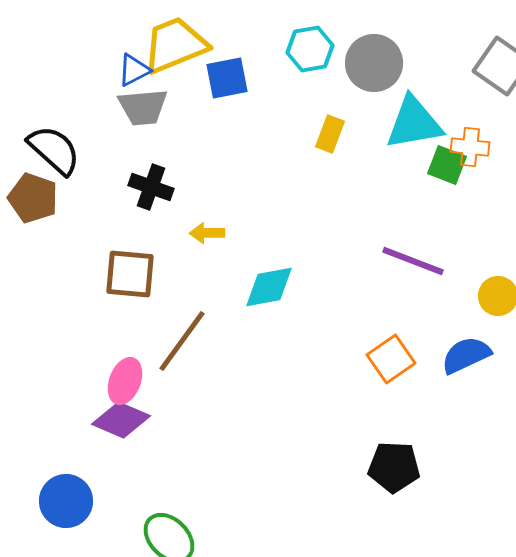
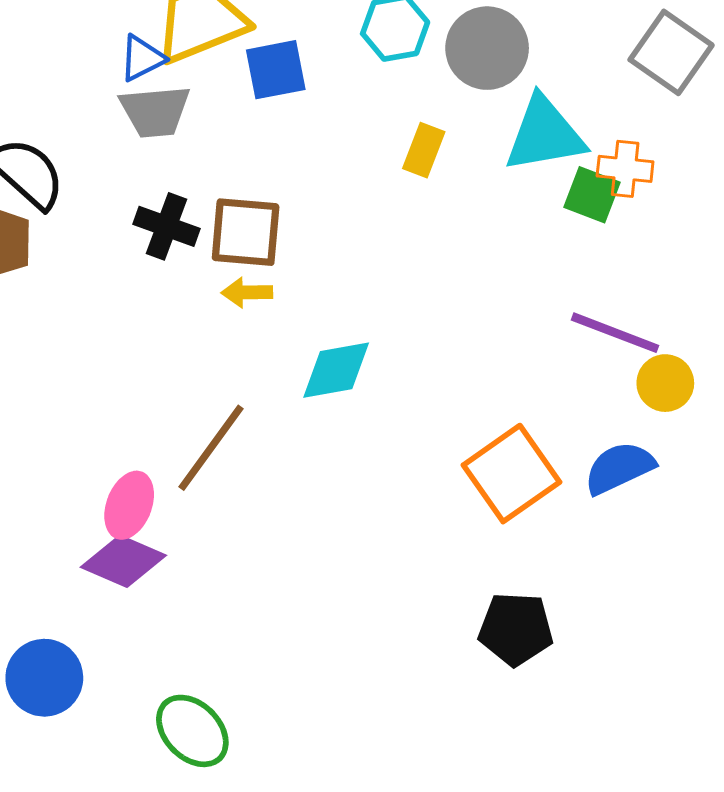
purple line: (413, 261) -> (615, 333), moved
brown square: (130, 274) -> (246, 232), moved
orange square: (391, 359) -> (512, 474), size x1.4

